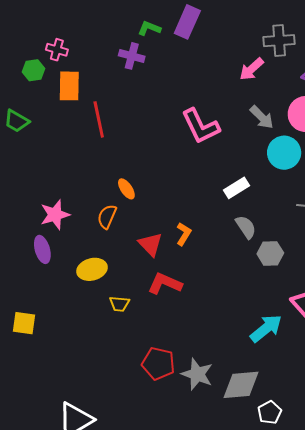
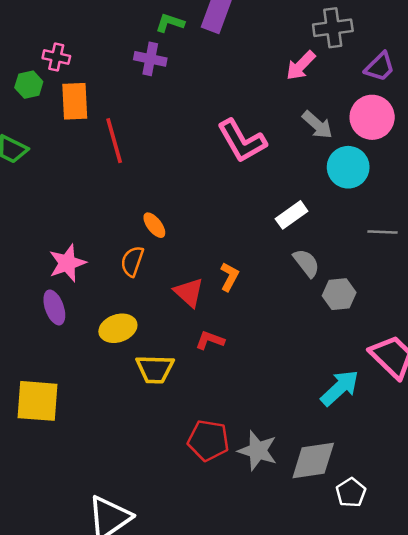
red L-shape: (165, 284) -> (210, 340), size x0.7
yellow trapezoid: (119, 304) -> (155, 369), size x1.5
yellow square: (24, 323) -> (37, 401), size x1.5

